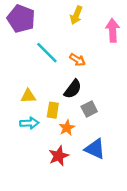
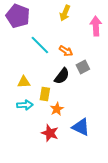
gray square: (89, 109) -> (83, 67), moved
red star: (59, 156) -> (50, 133), turned -30

